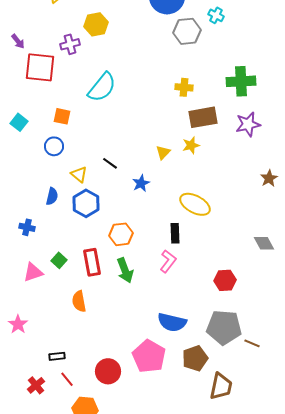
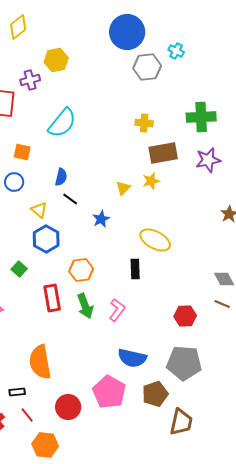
blue semicircle: (52, 196) -> (61, 177), moved
green square: (59, 260) -> (19, 269), moved
pink L-shape: (168, 261) -> (117, 310), moved
orange semicircle: (79, 301) -> (40, 362), moved, size x1.6
brown line: (252, 343) -> (222, 304), moved

